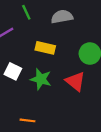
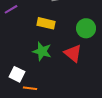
white square: (13, 71) -> (17, 74), moved

